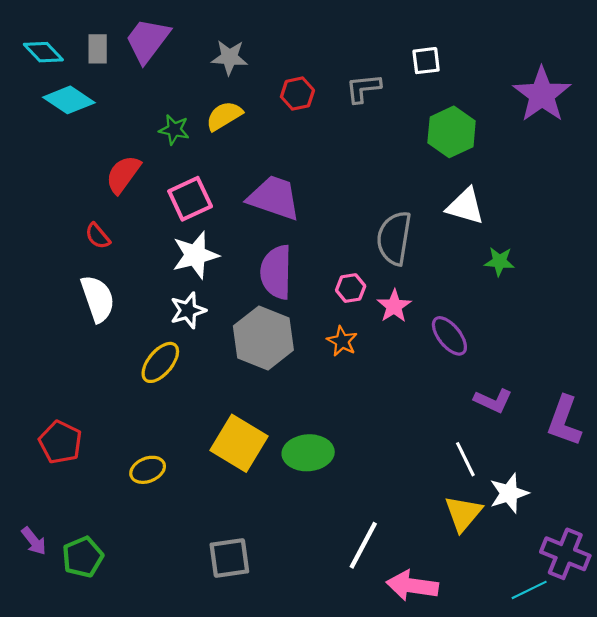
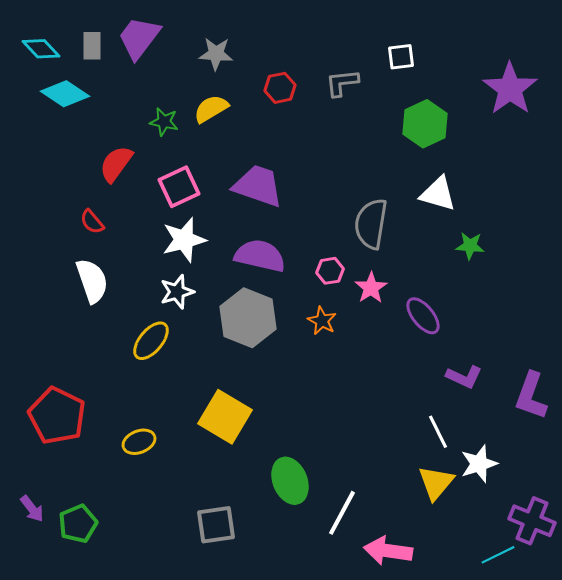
purple semicircle: (276, 272) -> (260, 256), turned 102
red pentagon: (60, 442) -> (57, 416), size x1.4
green ellipse: (308, 453) -> (290, 481), moved, turned 72

